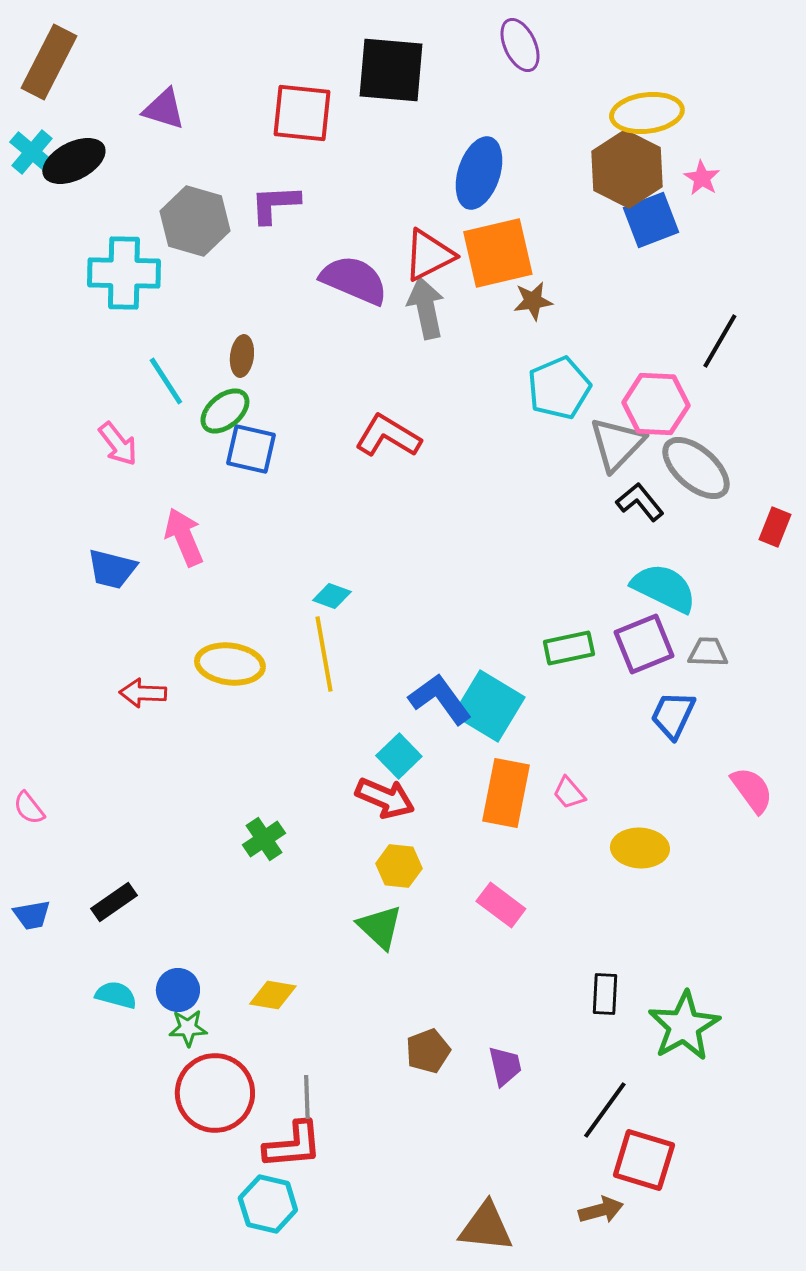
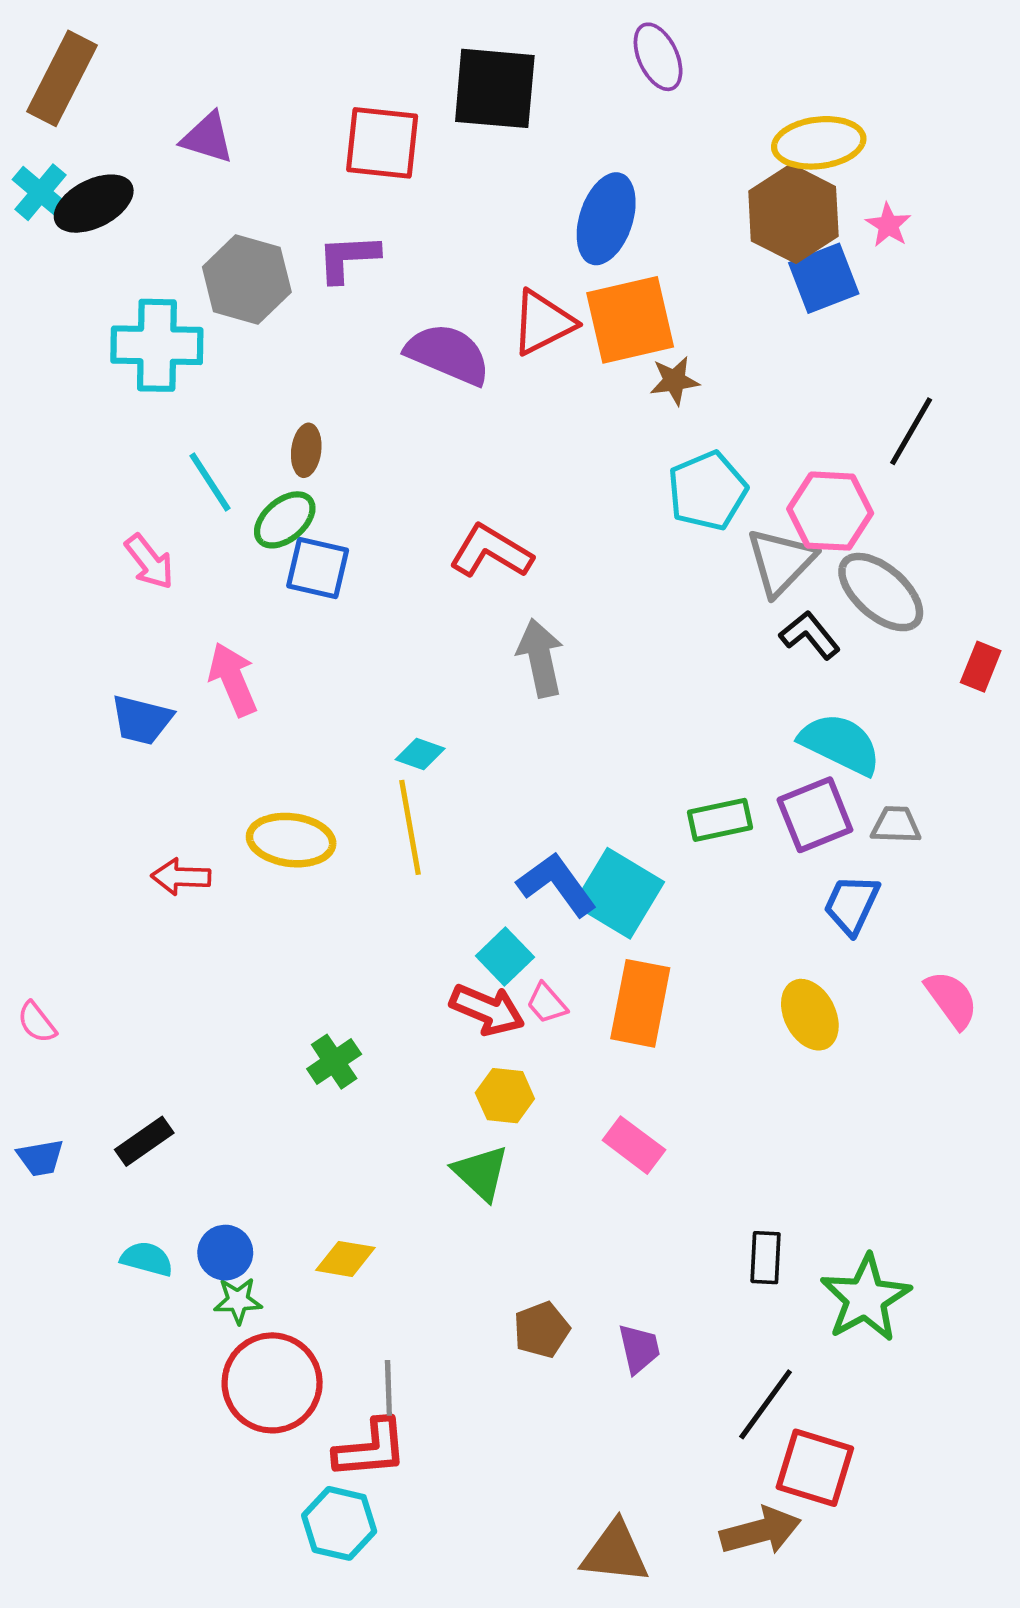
gray arrow: (426, 308) -> (540, 658), moved
pink trapezoid: (569, 793) -> (547, 1003), moved
yellow ellipse: (640, 848) -> (810, 1015), moved, turned 60
brown arrow: (601, 1210) -> (761, 1531), size x1.4

